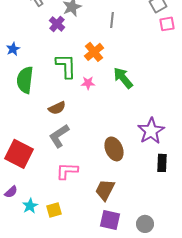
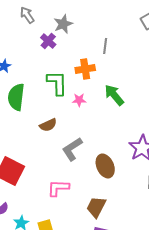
gray line: (112, 20) -> (105, 46), moved
orange cross: (94, 52) -> (85, 69), turned 30
gray L-shape: (59, 136) -> (72, 149), moved

